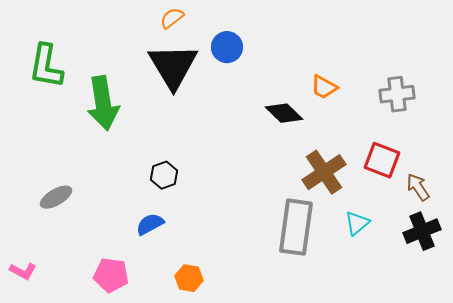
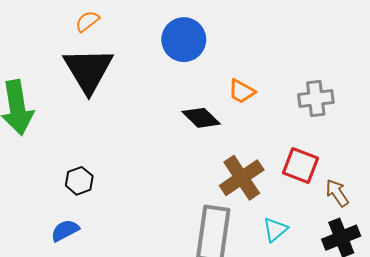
blue circle: (227, 47) -> (184, 40), moved, size x1.4

